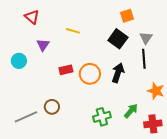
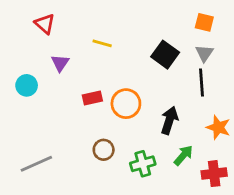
orange square: (127, 16) -> (204, 22), moved, turned 32
black arrow: (118, 73) -> (169, 120), moved
brown circle: (52, 107) -> (104, 150), moved

